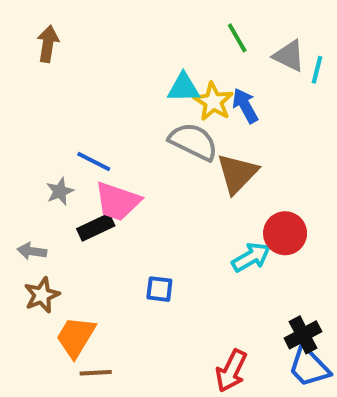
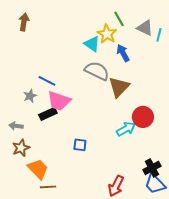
cyan triangle: (183, 88) -> (92, 44), turned 36
yellow star: (213, 102) -> (107, 34), moved
orange trapezoid: (76, 337) -> (38, 169), turned 105

